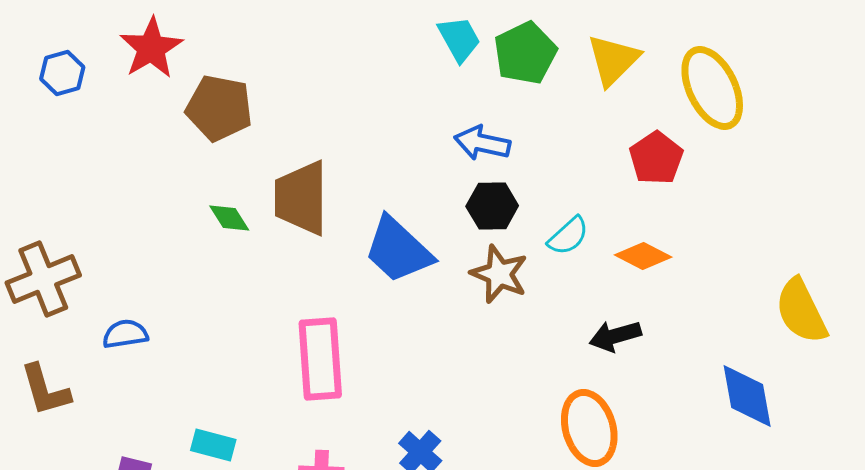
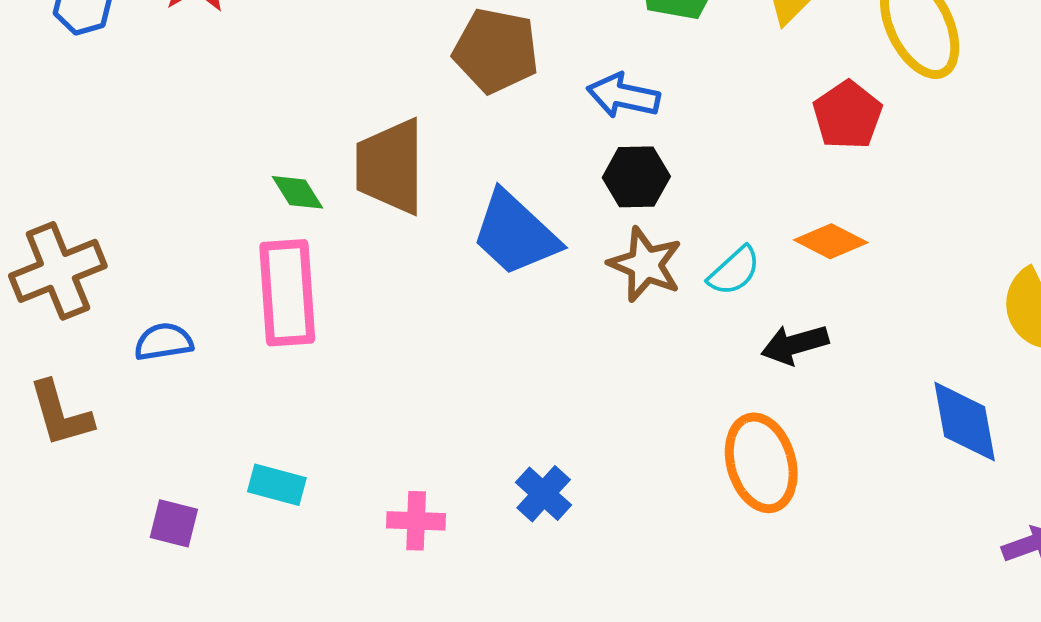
brown pentagon: (219, 108) -> (496, 51), moved
cyan semicircle: (568, 236) -> (734, 271), moved
pink rectangle: (320, 359) -> (287, 293), moved

